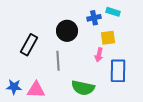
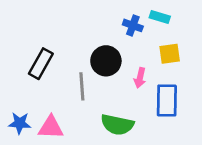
blue cross: (94, 18) -> (133, 25), turned 32
black circle: (67, 31) -> (106, 61), moved
yellow square: (108, 38) -> (170, 54), moved

